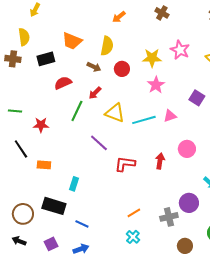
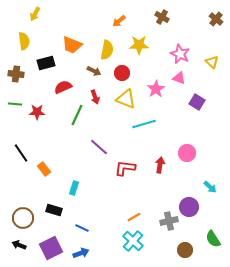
yellow star: (152, 58) -> (139, 45), moved
brown cross: (13, 59) -> (16, 74), moved
red arrow: (95, 93) -> (95, 97), turned -64
green line: (15, 111) -> (15, 104), moved
yellow triangle: (115, 113) -> (126, 99), moved
pink triangle: (170, 116) -> (179, 78), moved, turned 40
red star: (41, 125) -> (37, 112), moved
orange rectangle: (44, 165) -> (44, 169), turned 48
black rectangle: (54, 206) -> (54, 210), size x0.7
cyan cross: (133, 237) -> (133, 241), size x1.5
purple square: (51, 244) -> (51, 248), size x1.6

